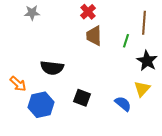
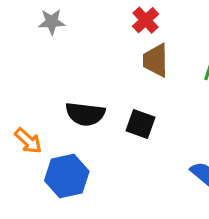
black square: (82, 98) -> (141, 124), moved

